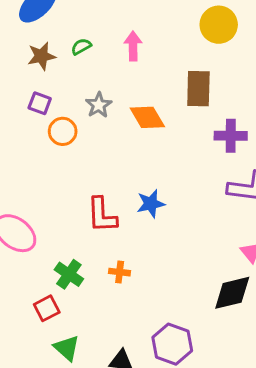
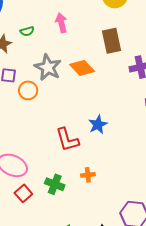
green semicircle: (81, 47) -> (27, 31), turned -152
gray star: (99, 105) -> (48, 67), size x1.5
red square: (47, 308) -> (23, 193), moved

